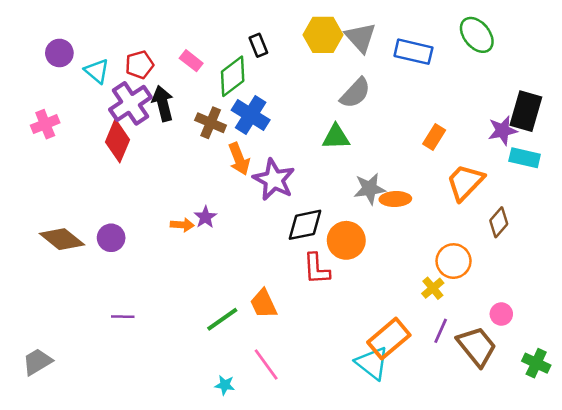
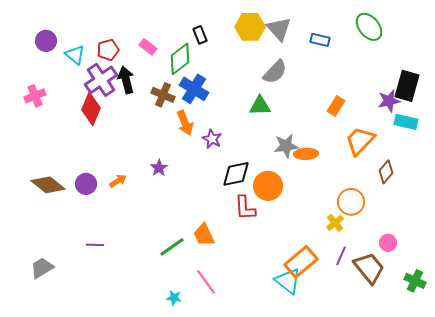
blue rectangle: (413, 52) -> (320, 40), size x0.7
purple star: (274, 180) -> (212, 139), size x0.6
orange arrow: (182, 225) -> (118, 181), moved, turned -36
gray trapezoid: (37, 362) -> (42, 268), moved

